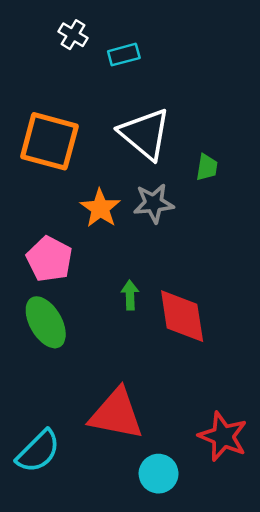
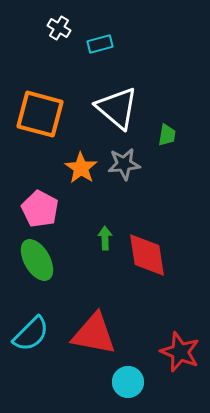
cyan semicircle: (38, 451) -> (31, 334), moved

